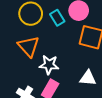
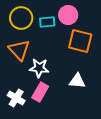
cyan rectangle: (57, 18) -> (47, 22), turned -63

